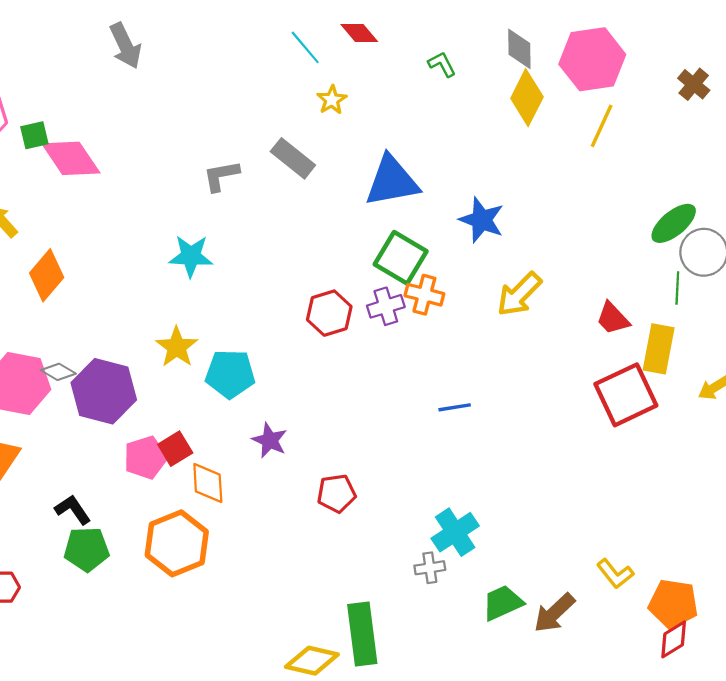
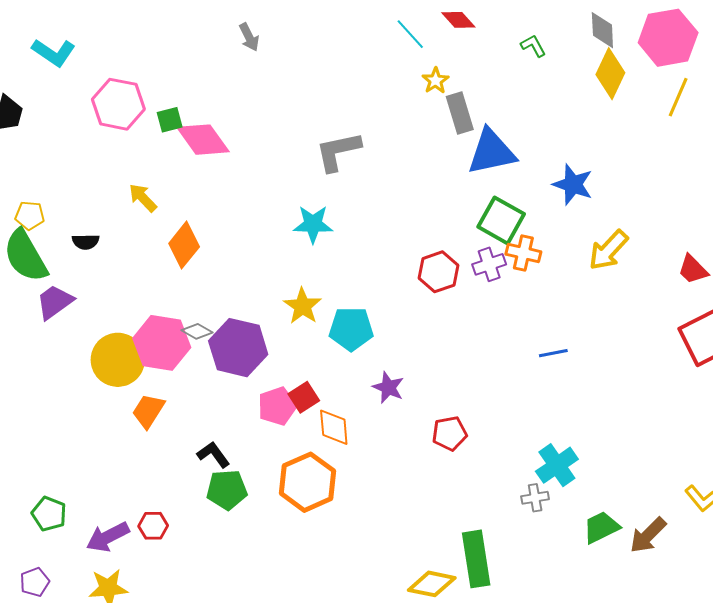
gray arrow: (126, 46) -> (249, 37), size x0.7
gray rectangle: (293, 158) -> (460, 113), moved, turned 36
gray L-shape: (221, 176) -> (338, 151), size x1.4

